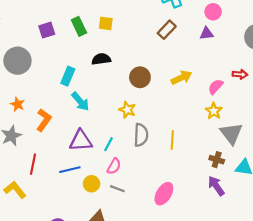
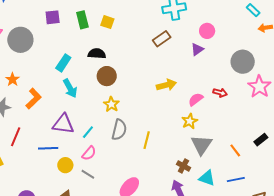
purple triangle: (207, 34) -> (197, 49), turned -40
brown circle: (140, 77) -> (107, 76), moved

